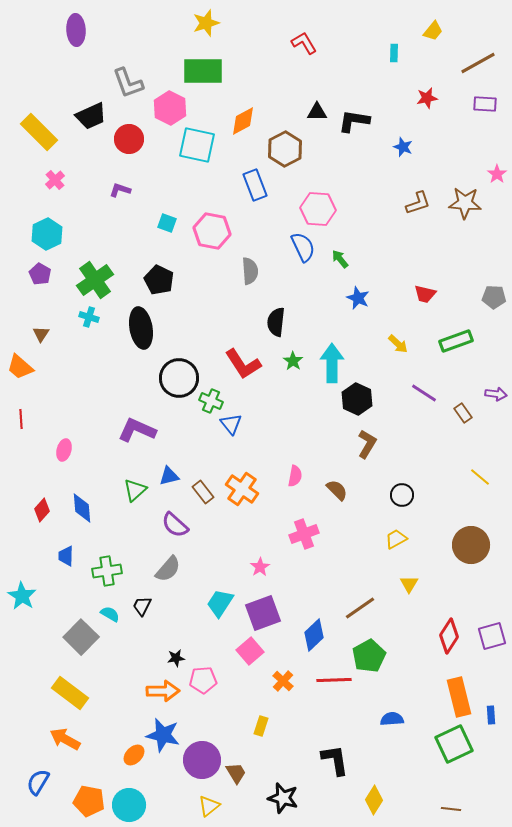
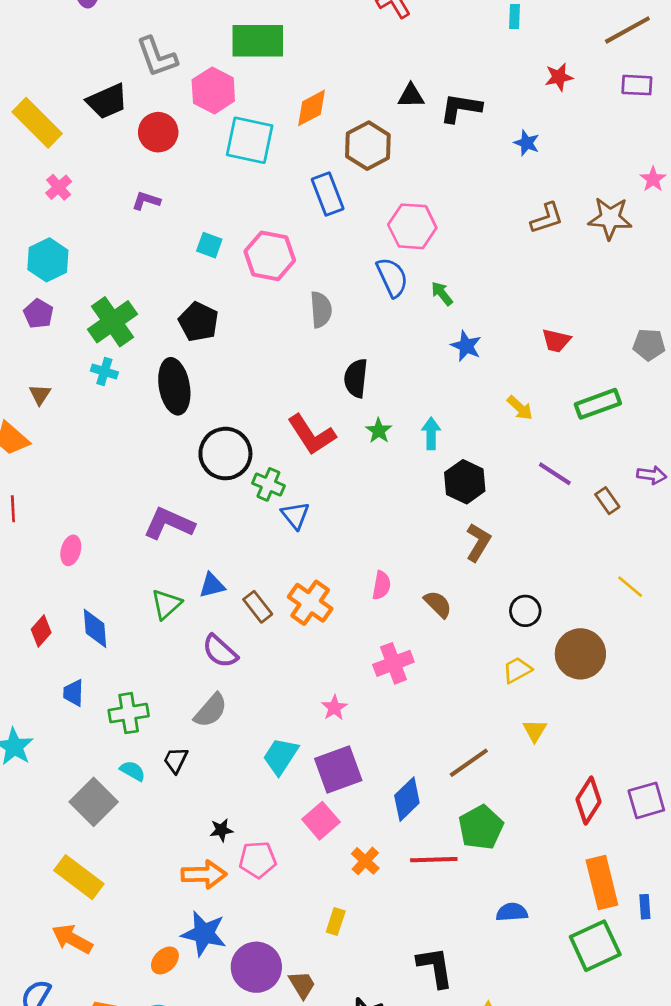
cyan arrow: (332, 363) -> (431, 433), size x0.6
brown circle: (471, 545) -> (580, 654), moved

